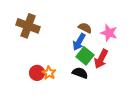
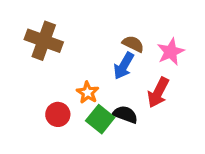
pink star: (109, 33) -> (171, 52), turned 30
green square: (85, 56) -> (100, 119), moved
orange star: (49, 73) -> (88, 92), moved

